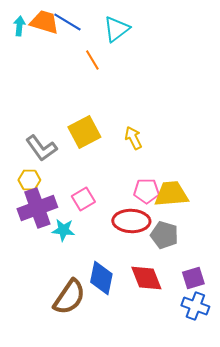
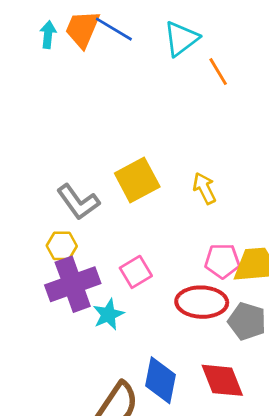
orange trapezoid: (44, 22) -> (82, 29), turned -84
orange line: (92, 60) -> (218, 72), moved
cyan star: (63, 230) -> (108, 314), turned -30

